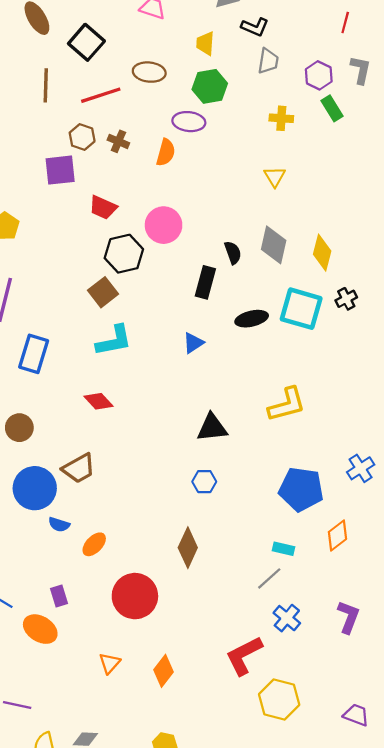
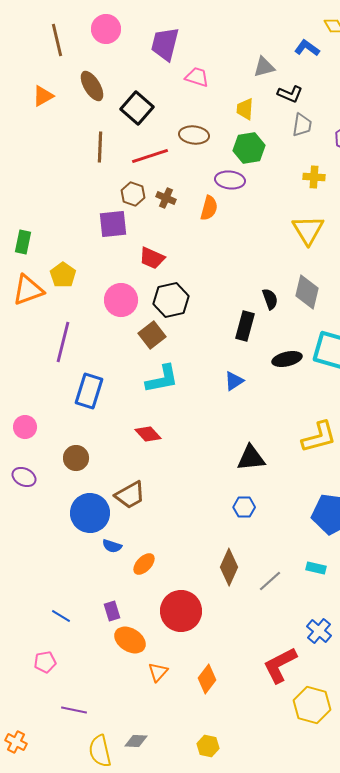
yellow triangle: (275, 177) -> (308, 230), size x1.6
pink circle: (164, 225) -> (121, 300), moved
gray line: (269, 578) -> (270, 581), moved
orange ellipse: (40, 629) -> (130, 640), moved

